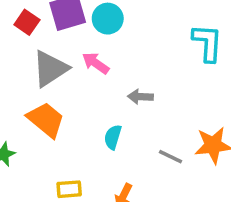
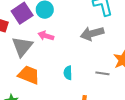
gray arrow: (140, 97) -> (92, 34), moved, size x1.6

